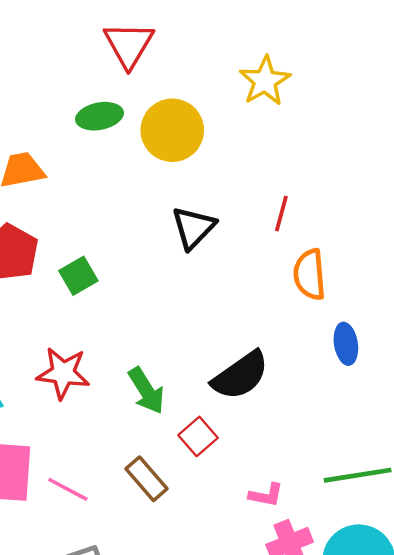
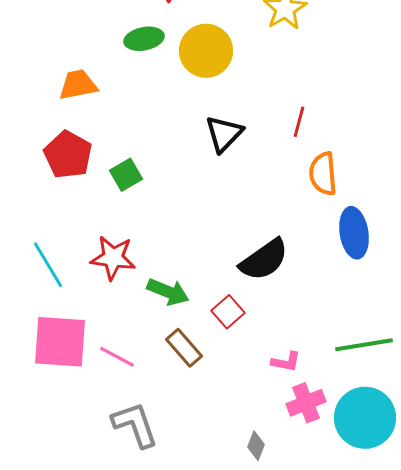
blue ellipse: (346, 344) -> (354, 233), size x1.4
green arrow: (146, 391) -> (168, 292), moved, turned -36

